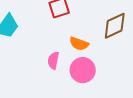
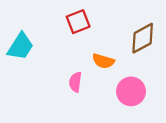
pink circle: (83, 70) -> (131, 91), moved

